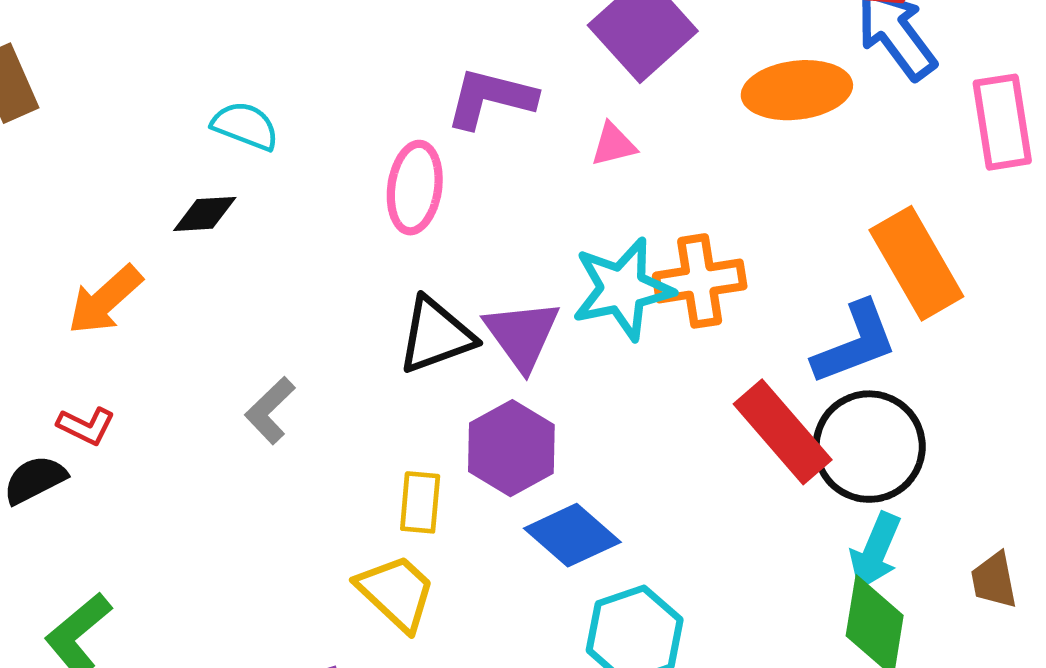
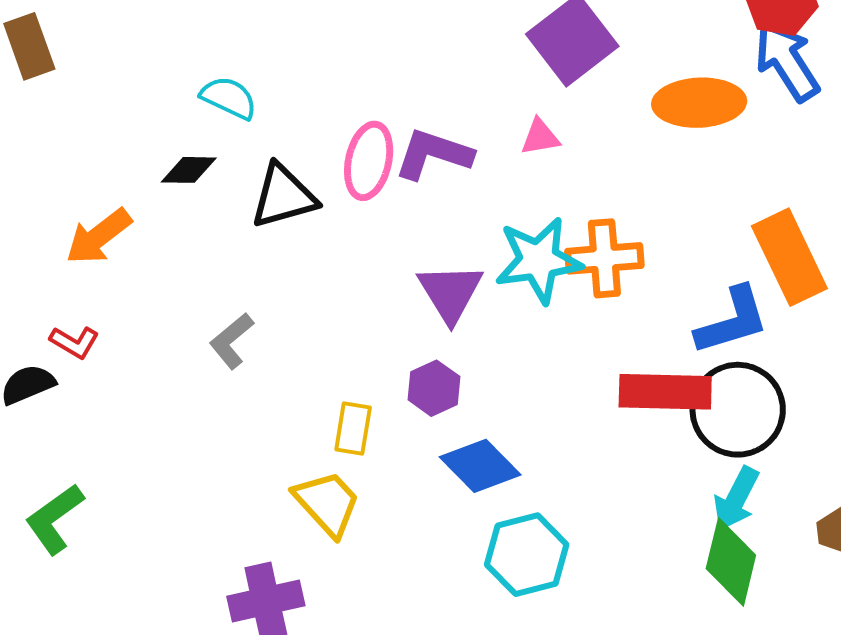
purple L-shape: (491, 98) -> (433, 154), moved
black triangle: (436, 335) -> (284, 196), moved
red rectangle: (783, 432) -> (665, 392), turned -52
purple hexagon: (511, 448) -> (434, 388), size x0.7

